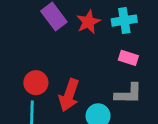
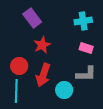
red star: (88, 22) -> (42, 45), moved

